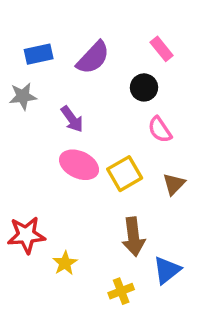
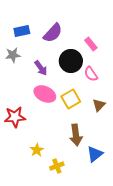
pink rectangle: (162, 49) -> (91, 44), moved
black circle: (144, 87) -> (71, 61), moved, size x1.5
red star: (26, 235) -> (15, 117), moved
yellow cross: (121, 291) -> (57, 166), moved

